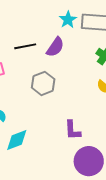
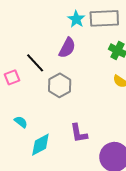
black line: (25, 46) -> (35, 63), moved, turned 65
purple L-shape: (72, 130) -> (79, 133), moved

